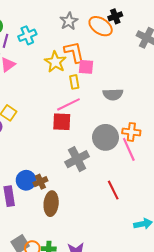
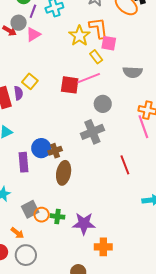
yellow rectangle: (74, 82) -> (96, 57), turned -32
red square: (62, 122) -> (70, 85), moved
gray circle: (105, 137) -> (103, 104), moved, size x0.7

